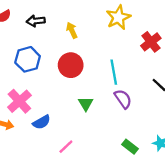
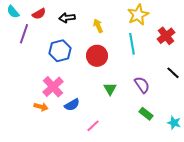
cyan line: (114, 72) -> (132, 44), moved
green rectangle: (130, 147) -> (146, 114), moved

